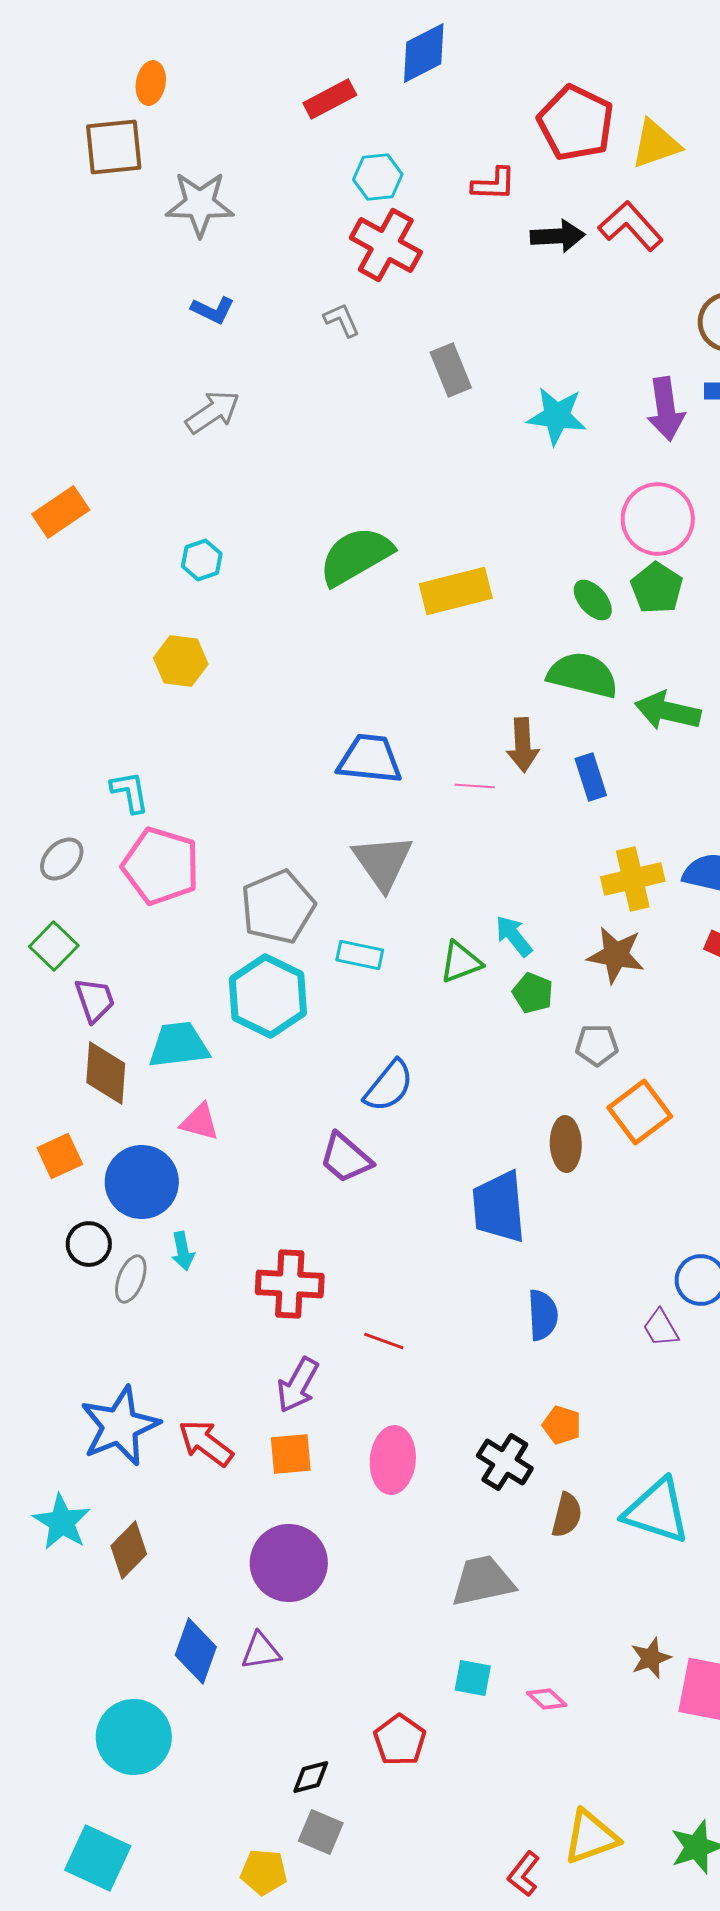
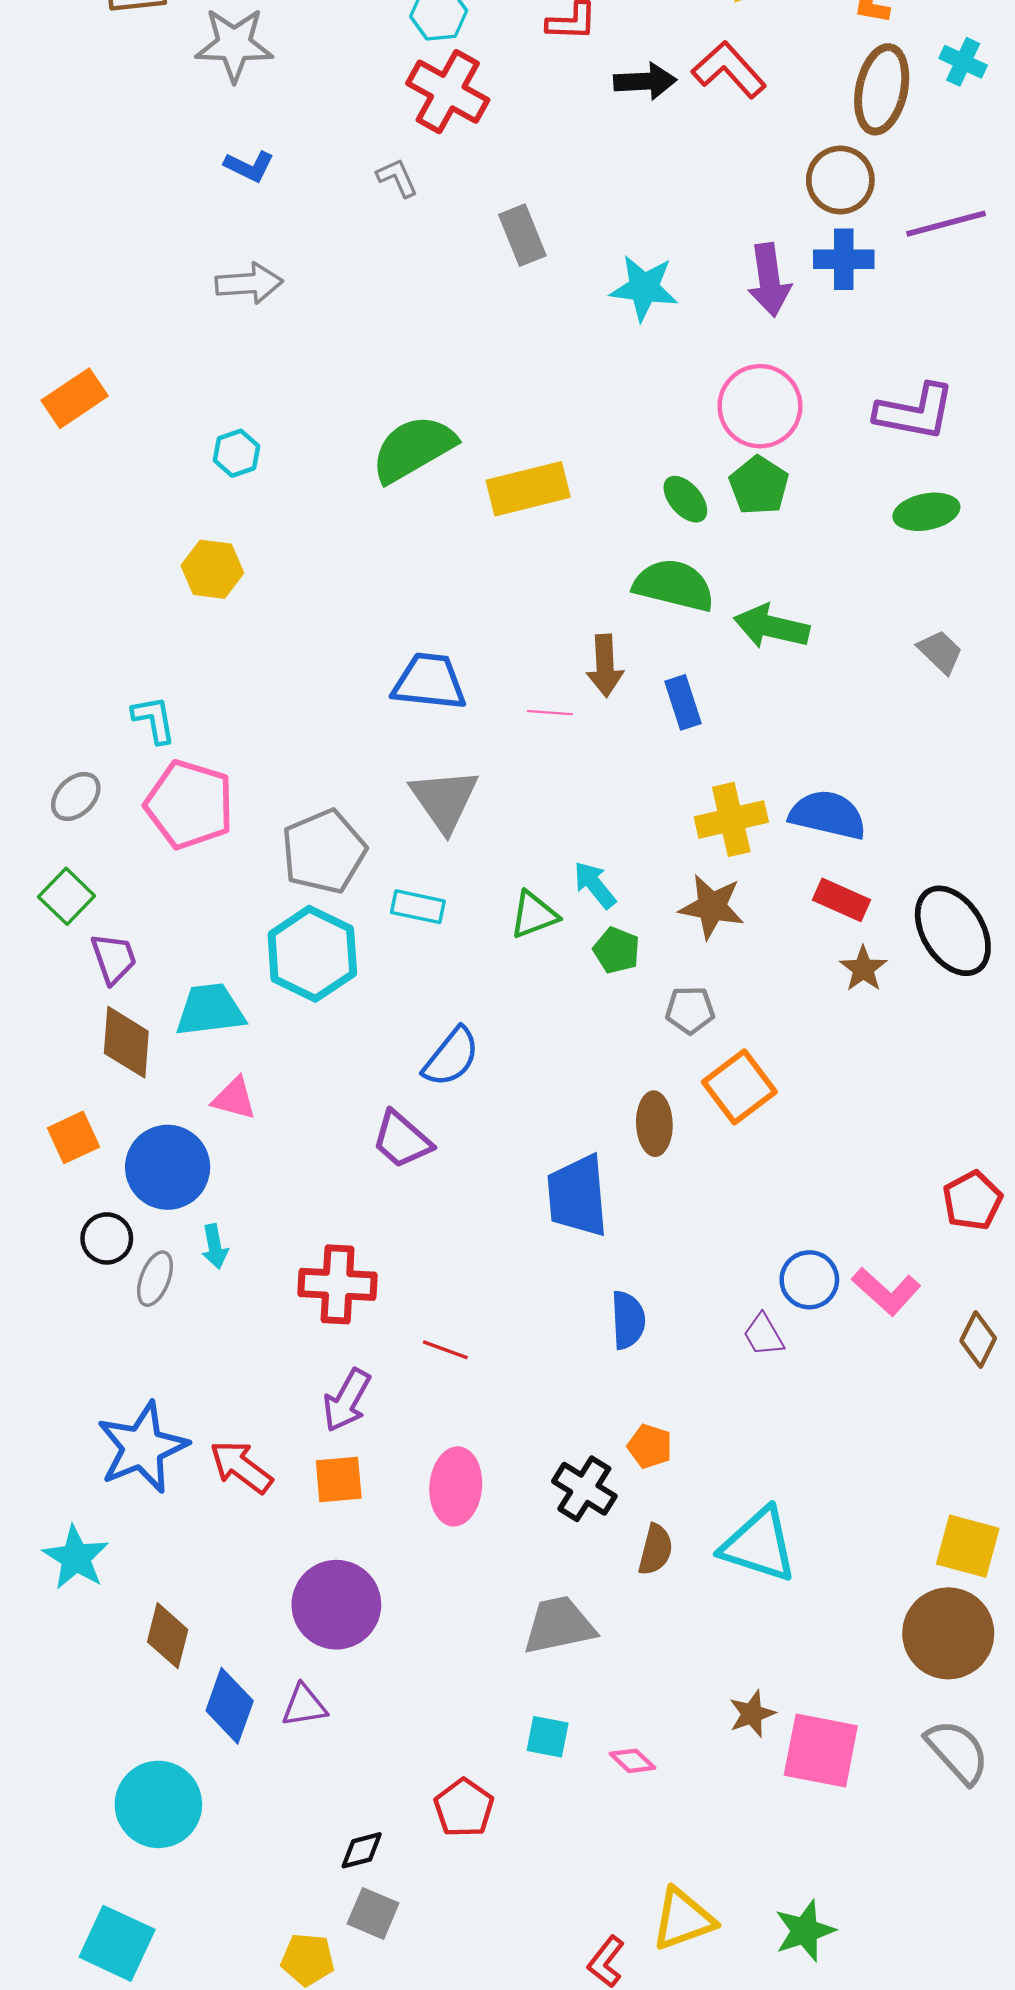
gray arrow: (213, 412) -> (249, 283), turned 30
brown diamond: (129, 1550) -> (168, 1636), moved, turned -30

